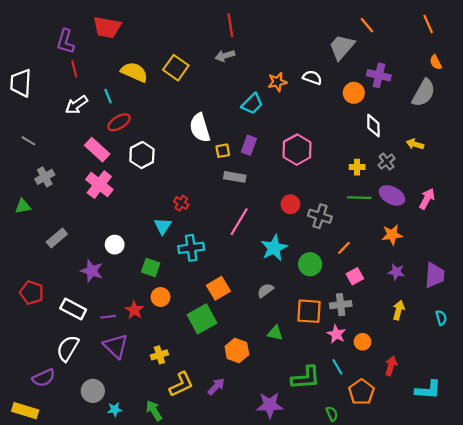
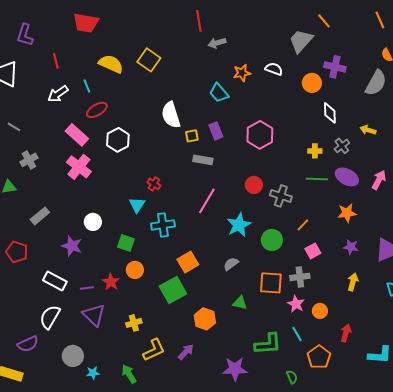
purple L-shape: (66, 41) -> (25, 35), moved
gray arrow: (225, 56) -> (217, 43), moved
cyan trapezoid: (252, 104) -> (219, 93), turned 95
purple rectangle: (249, 145) -> (216, 131), turned -42
red pentagon: (32, 293) -> (17, 252), moved

